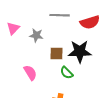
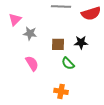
gray star: (36, 35) -> (30, 33), moved
black star: (80, 52) -> (81, 42), size x0.6

